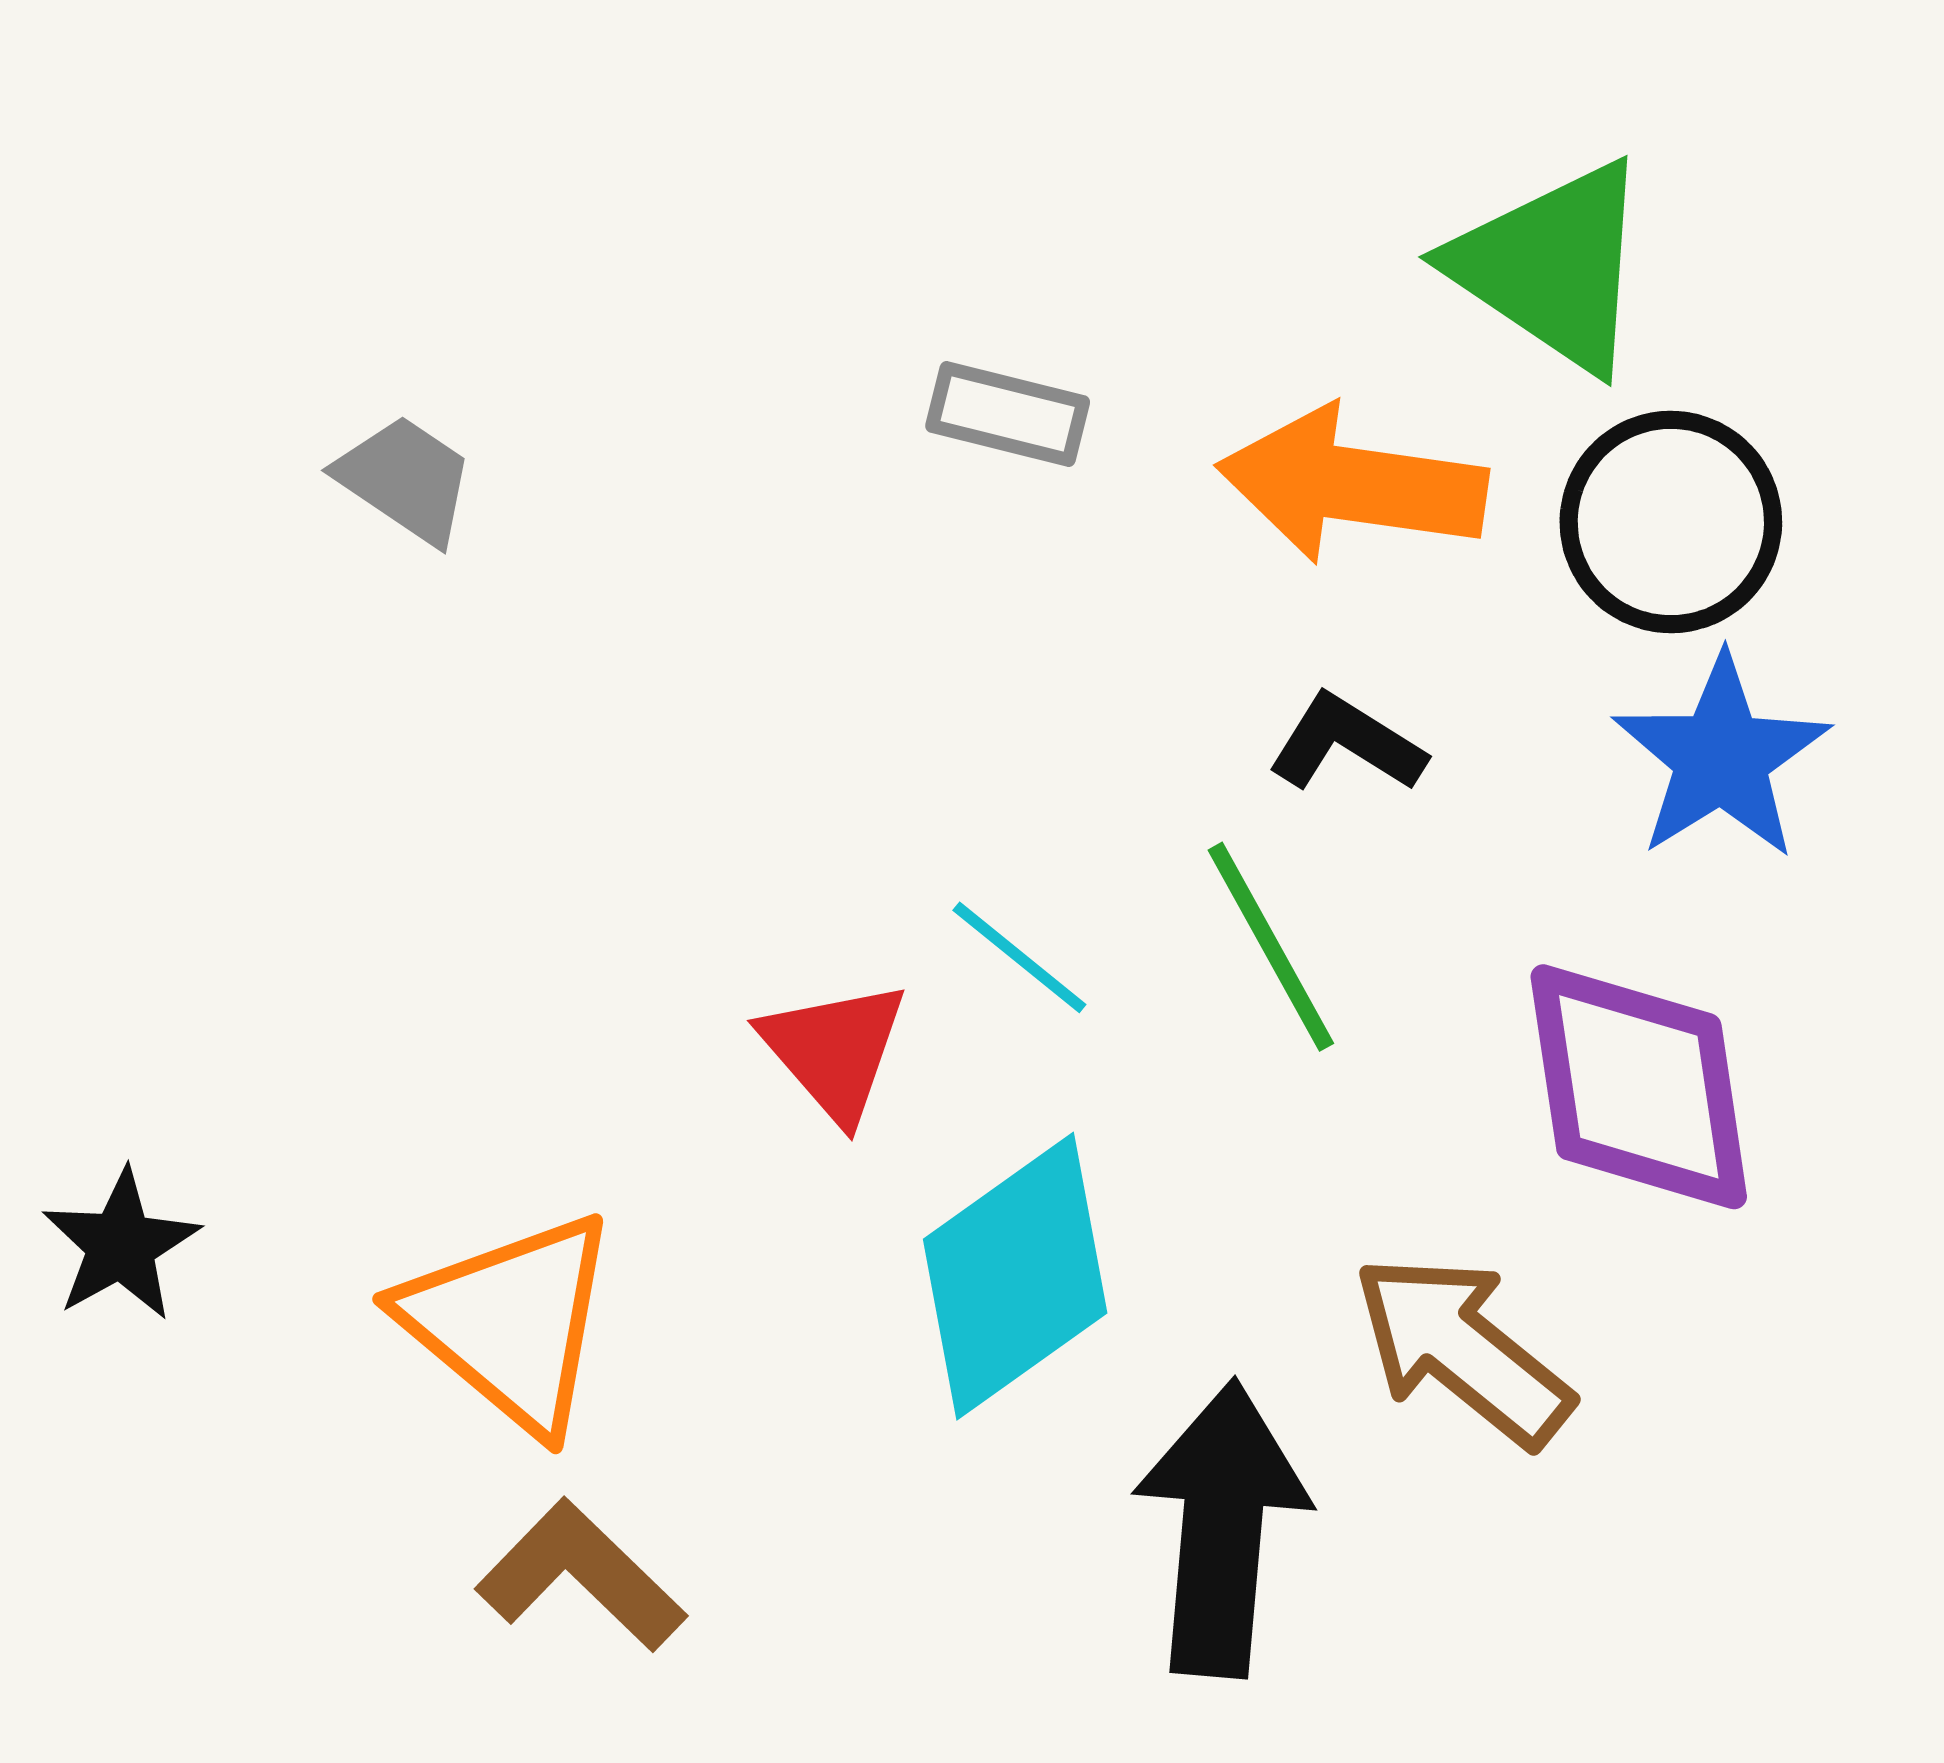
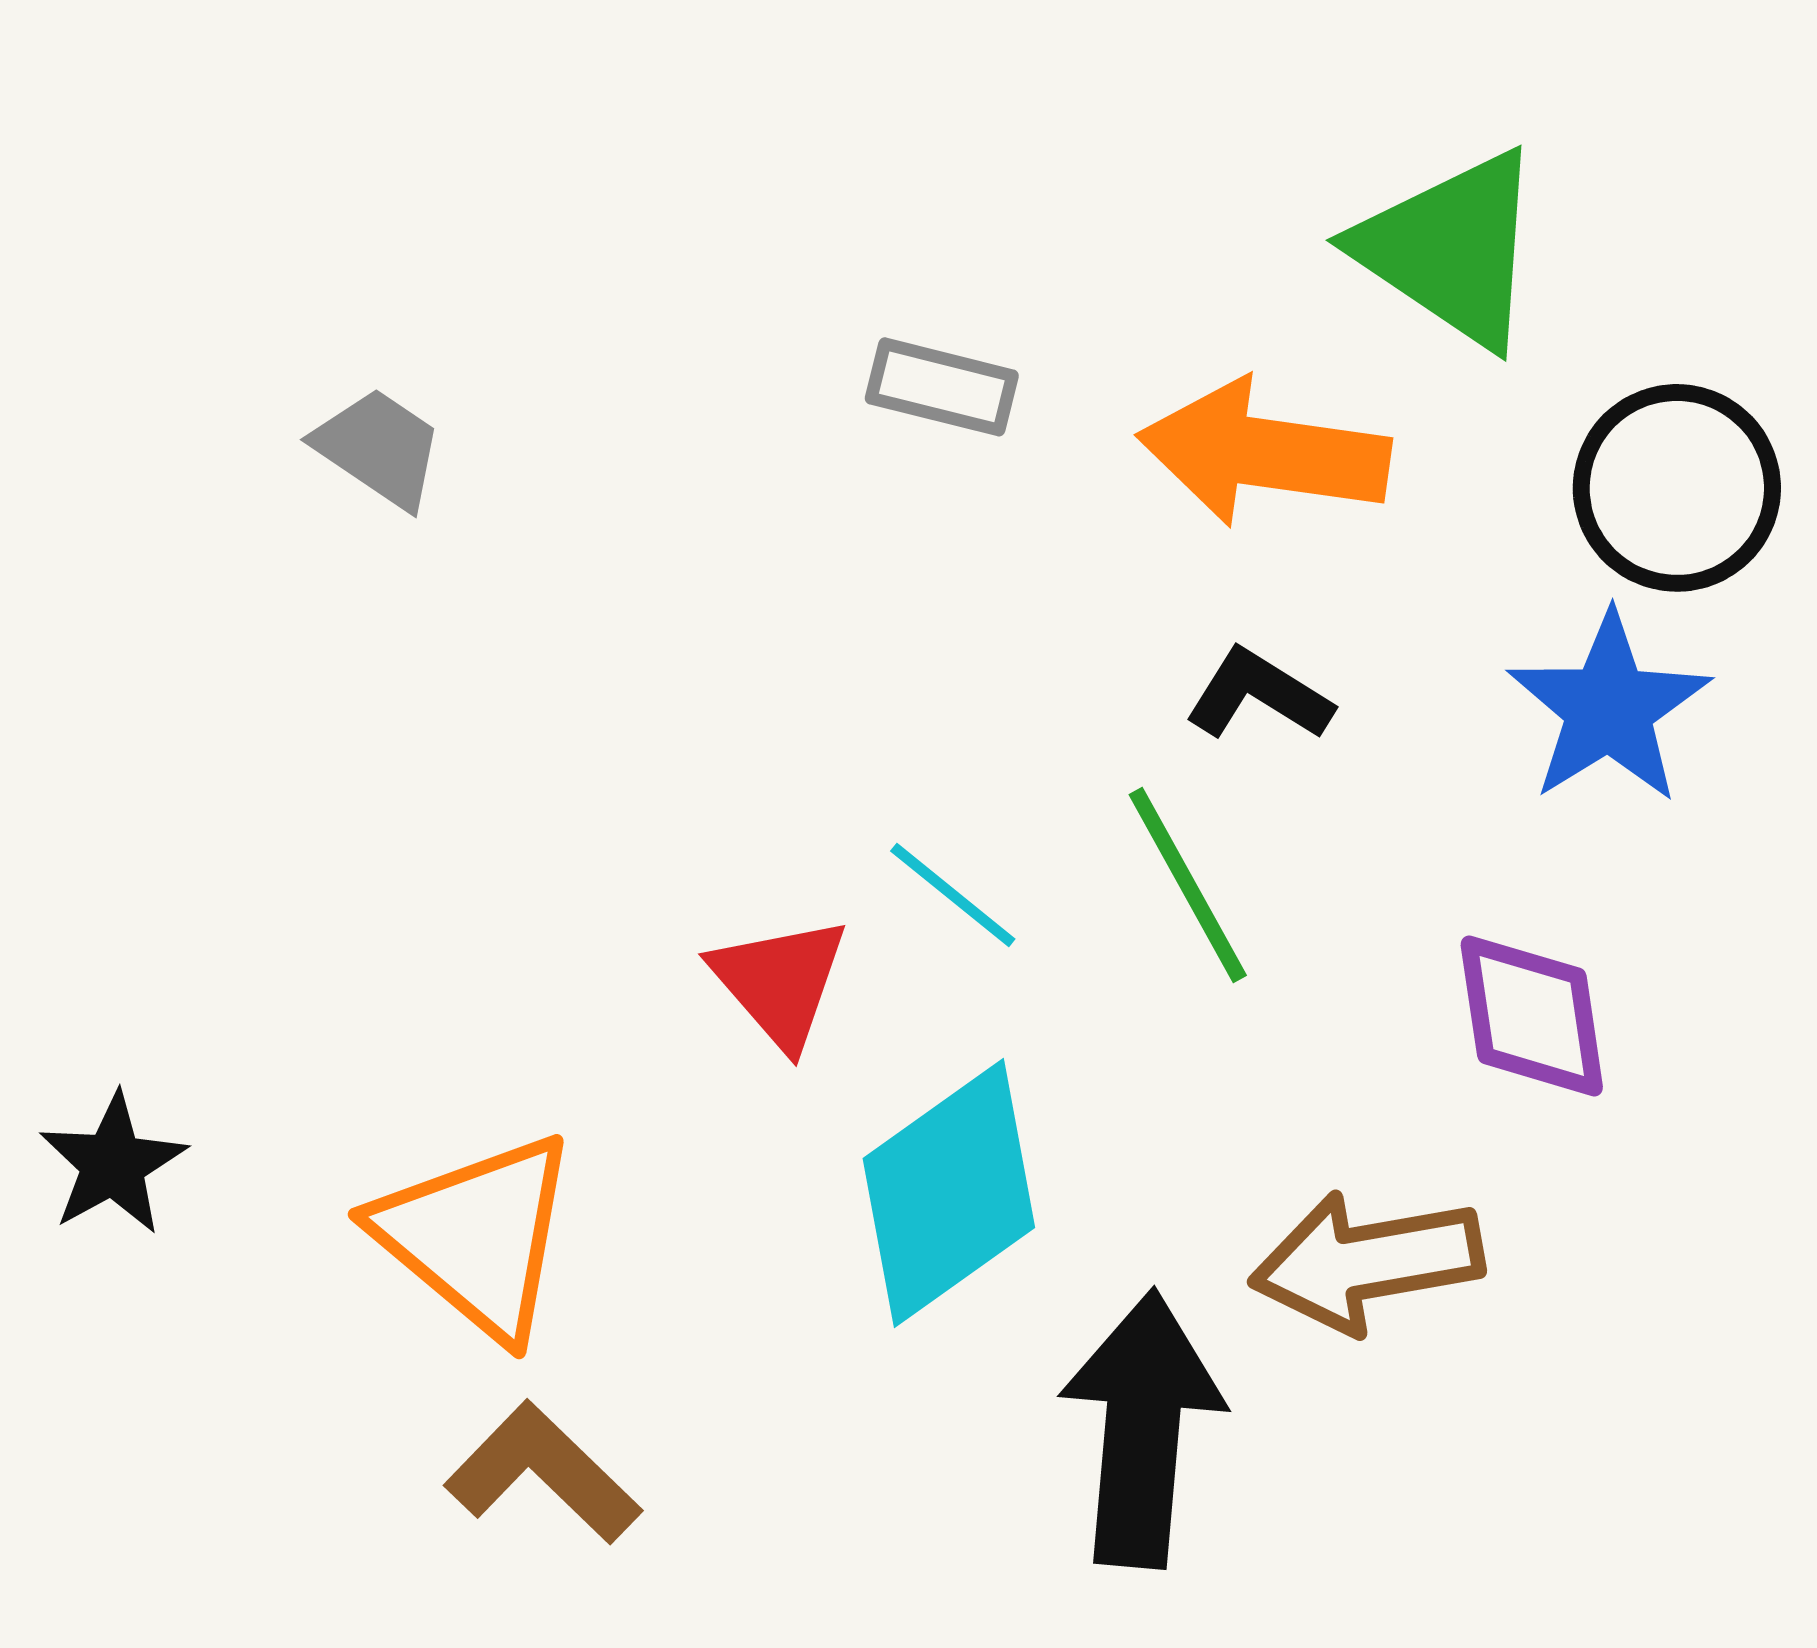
black circle: (1671, 522) -> (1677, 488), moved
purple diamond: (1639, 1087) -> (1532, 1016), size x0.7
brown arrow: (1462, 1350) -> (1367, 1262), turned -49

